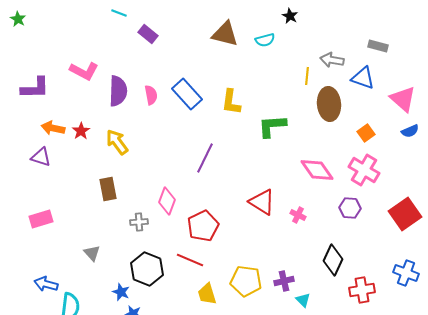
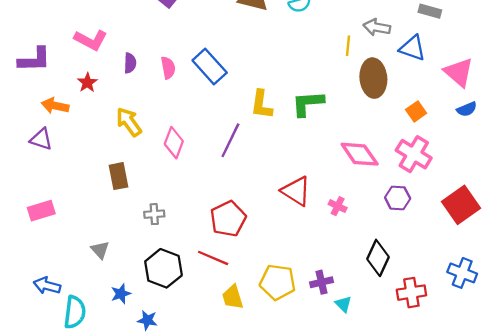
purple semicircle: (118, 91) -> (130, 63), size x0.6
yellow L-shape: (231, 102) -> (262, 105), moved
red star: (81, 131) -> (87, 83), moved
pink diamond: (167, 201) -> (174, 143), moved
blue star: (121, 292) -> (121, 294), moved, turned 30

